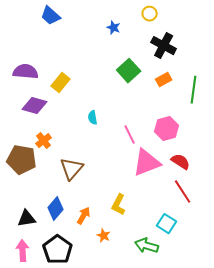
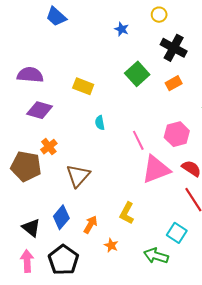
yellow rectangle: (61, 83) -> (83, 86), moved, turned 72
black triangle: (27, 219) -> (31, 228), turned 48

